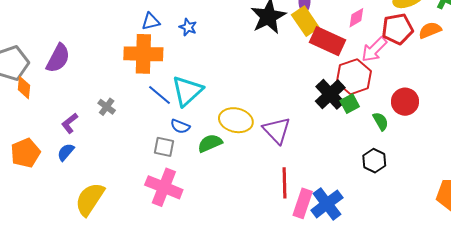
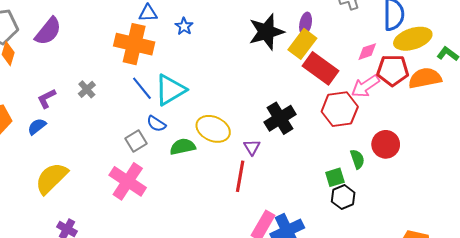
pink diamond: (356, 18) -> (367, 52), moved
yellow rectangle: (305, 21) -> (302, 44), turned 60
orange semicircle: (430, 30) -> (425, 78), size x1.4
black cross: (330, 94) -> (280, 118), moved
green square: (350, 104) -> (335, 177), moved
purple triangle: (277, 130) -> (252, 147), size x0.6
gray square: (164, 147) -> (136, 141), turned 35
red line: (284, 183) -> (240, 176), moved

